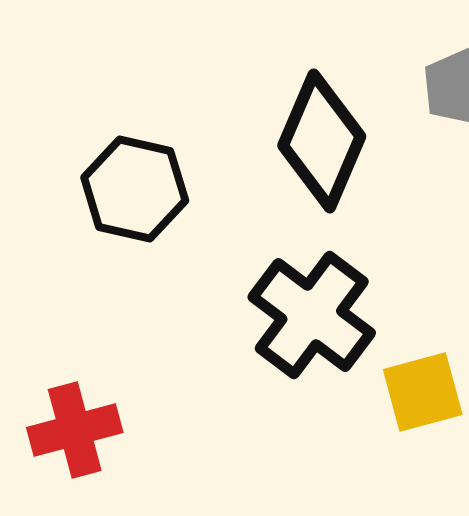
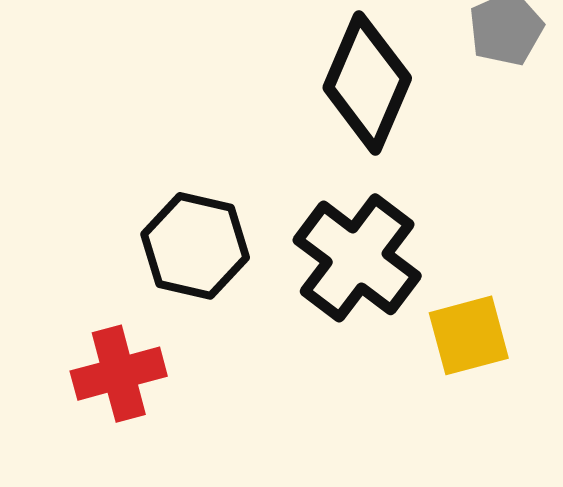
black hexagon: (135, 189) -> (195, 246), moved

